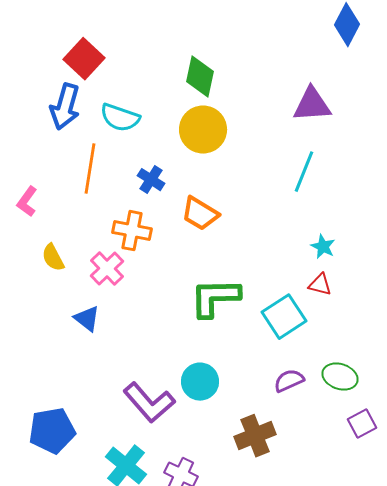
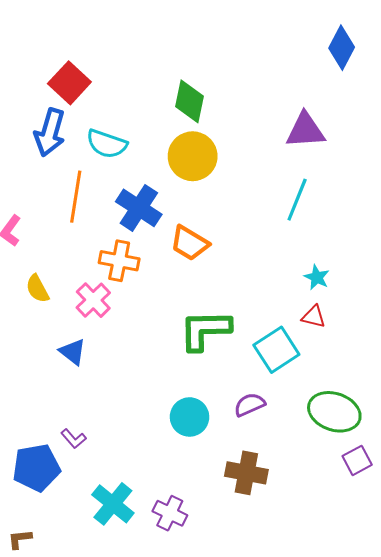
blue cross: (151, 180) -> (139, 208), size x1.6
green ellipse: (340, 377) -> (334, 412), size x1.4
purple semicircle: (289, 381) -> (250, 405), moved
purple L-shape: (149, 403) -> (74, 439), moved, size x0.5
brown cross: (255, 436) -> (246, 473), turned 33

